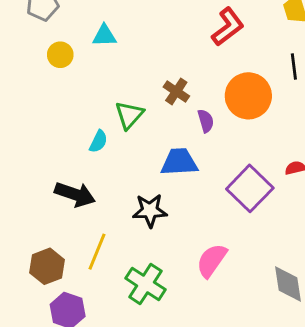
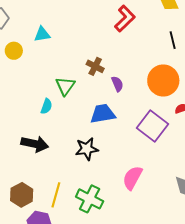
orange circle: (248, 96) -> (163, 80), moved
yellow line: (97, 252) -> (56, 195), moved

